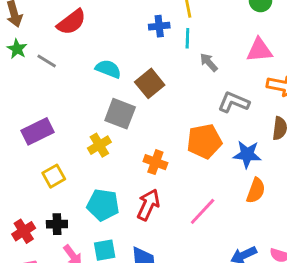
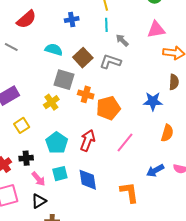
blue cross: (159, 26) -> (72, 19), moved
gray L-shape: (234, 102) -> (110, 62), moved
orange pentagon: (204, 141) -> (108, 108), moved
orange cross: (155, 162) -> (86, 94), moved
orange semicircle: (256, 191) -> (167, 133), moved
cyan pentagon: (103, 205) -> (57, 143), turned 30

